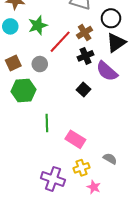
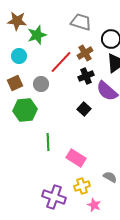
green star: (38, 25) -> (37, 35), moved
cyan circle: (10, 26) -> (19, 56), moved

